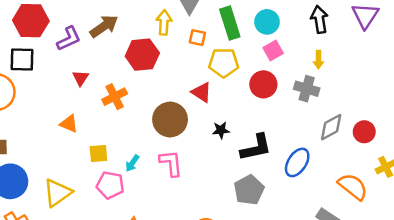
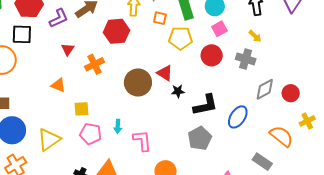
yellow arrow: (318, 60) -> (255, 36), turned -48
red triangle: (202, 92) -> (165, 73), moved
cyan arrow: (132, 163) -> (118, 126), moved, turned -32
pink L-shape: (171, 163) -> (142, 141), moved

